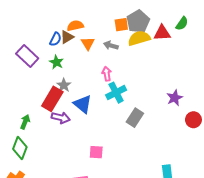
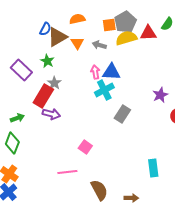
orange semicircle: (75, 26) -> (77, 19), moved
brown triangle: (67, 37) -> (57, 37), size x1.5
blue semicircle: (55, 39) -> (45, 29), moved
purple rectangle: (27, 56) -> (21, 70), moved
blue triangle: (83, 104) -> (111, 72), moved, turned -36
green arrow: (25, 122) -> (17, 118), turned 48
pink square: (96, 152) -> (85, 147), turned 32

